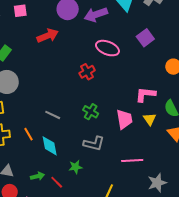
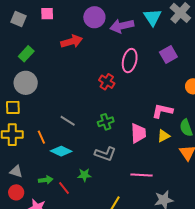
pink ellipse: (107, 48) -> (130, 61), turned 75
red cross: (87, 72) -> (107, 82), turned -35
green cross: (91, 112) -> (106, 122), turned 35
yellow triangle: (150, 119) -> (164, 136), turned 32
cyan diamond: (50, 146) -> (61, 151), turned -60

